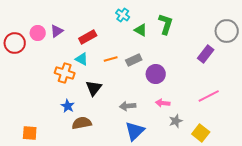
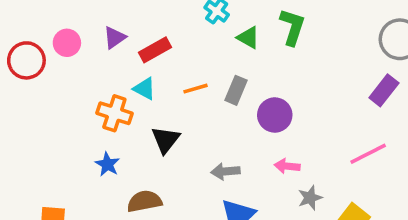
purple triangle: (57, 31) -> (114, 38), moved
purple rectangle: (206, 54) -> (384, 90), moved
gray rectangle: (134, 60) -> (236, 90), turned -42
blue star: (68, 106) -> (107, 164), moved

